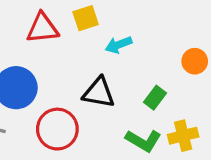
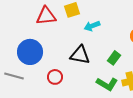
red circle: (57, 129) -> (55, 77), size x0.6

